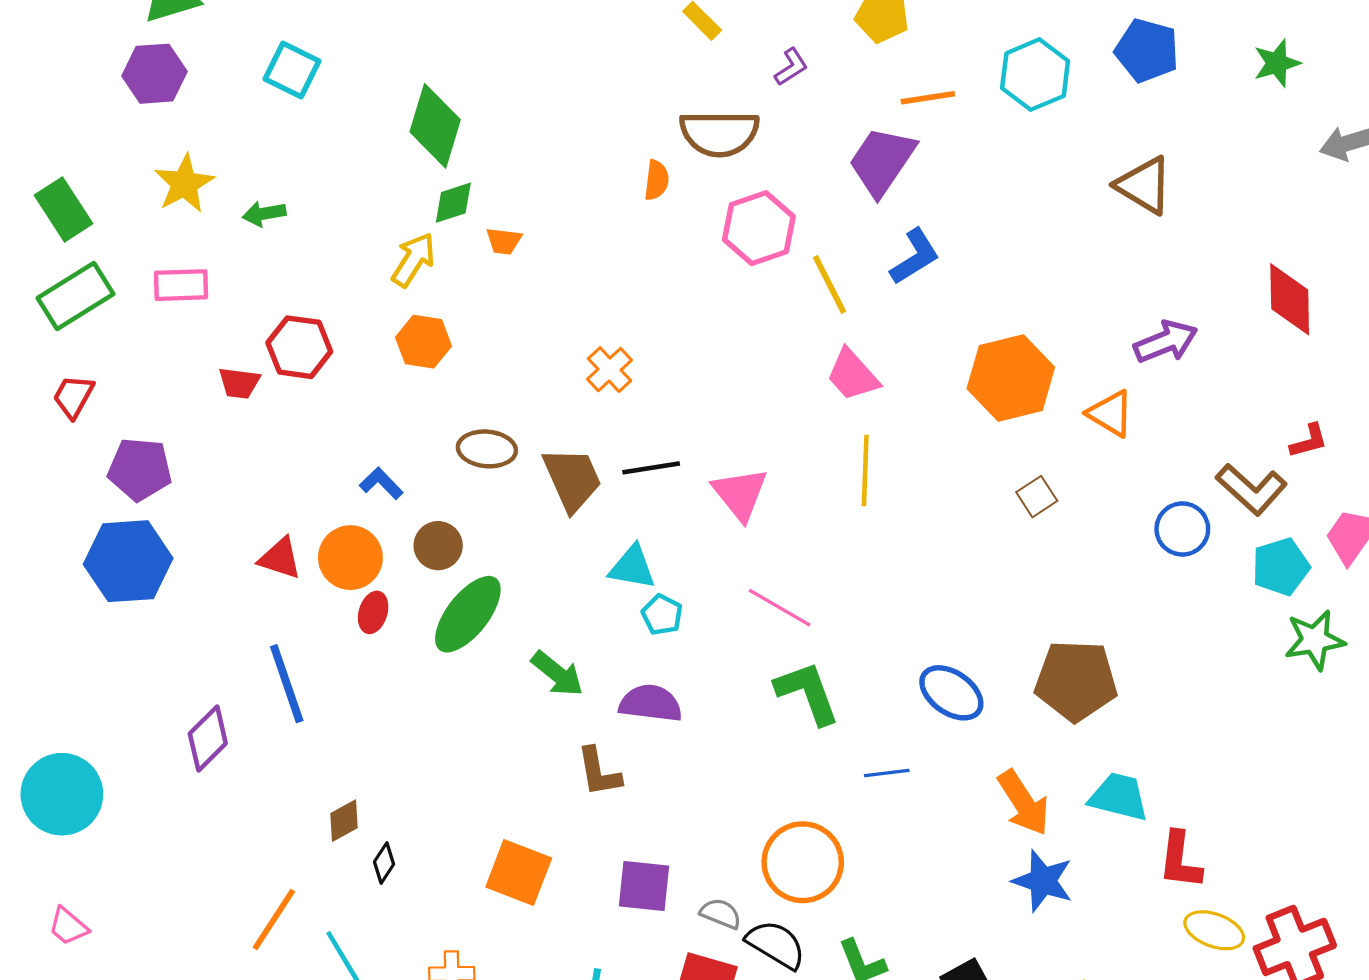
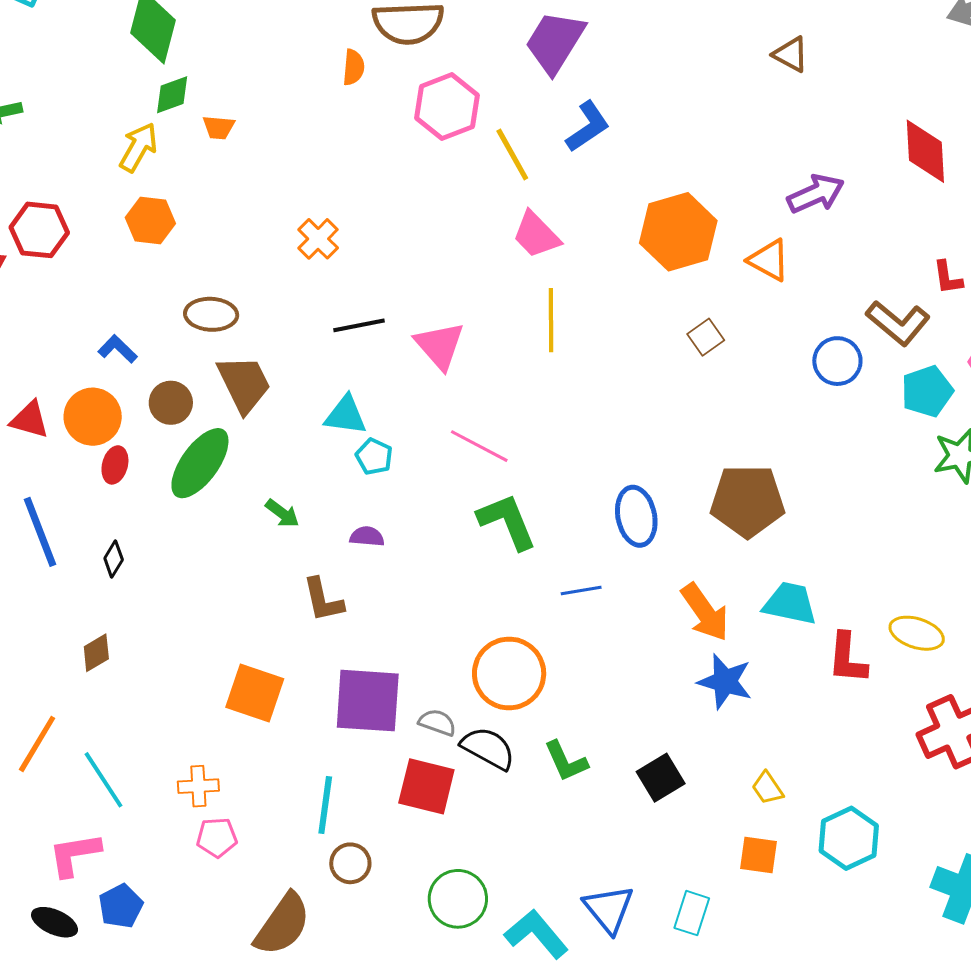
brown triangle: (1144, 185) -> (791, 54), size x0.7
red L-shape: (1309, 441) -> (948, 278), turned 99
brown trapezoid: (572, 479) -> (244, 384), moved
green arrow: (557, 674) -> (282, 513), size x0.7
blue ellipse: (951, 693) -> (636, 516), turned 46
purple semicircle: (651, 703) -> (367, 536), size x0.6
black diamond: (384, 863) -> (114, 559), moved
purple square: (644, 886) -> (368, 701), size x1.4
yellow ellipse: (1214, 930) -> (917, 633), moved

